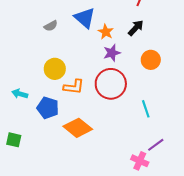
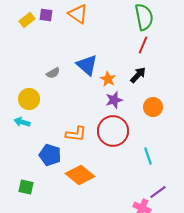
yellow circle: (55, 69) -> (29, 99), moved
cyan arrow: (20, 94) -> (22, 122), moved
green square: (14, 140) -> (26, 187), moved

